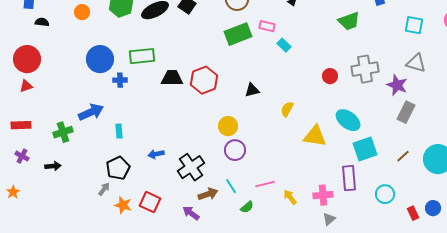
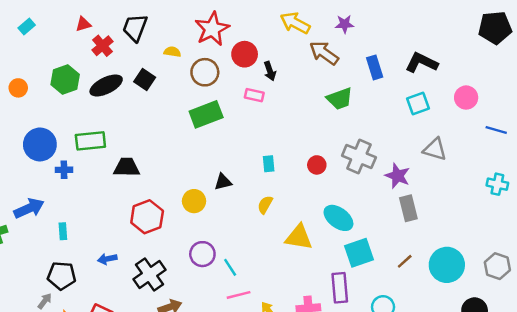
cyan square: (414, 25) -> (418, 104), turned -30
pink rectangle: (267, 26) -> (254, 95), moved
cyan rectangle: (284, 45) -> (269, 164), moved, turned 40
gray triangle: (416, 63) -> (435, 149), moved
gray cross: (365, 69) -> (359, 157), turned 32
red hexagon: (204, 80) -> (147, 217), moved
gray rectangle: (406, 112) -> (408, 208), turned -40
yellow circle: (228, 126) -> (194, 201), moved
black pentagon: (118, 168) -> (62, 276), turned 30
cyan line: (231, 186) -> (230, 267), moved

